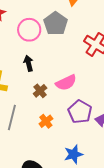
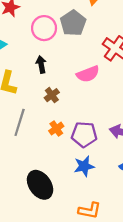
pink semicircle: (66, 83) -> (88, 74), moved
purple pentagon: (80, 112) -> (84, 134), moved, turned -30

